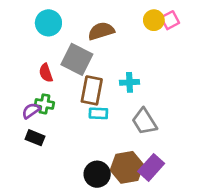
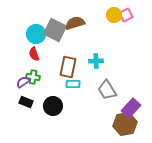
cyan circle: (48, 23) -> (36, 34), moved
gray square: (77, 59) -> (55, 30), moved
brown hexagon: (127, 167) -> (125, 124), moved
purple rectangle: (151, 167) -> (131, 108), moved
black circle: (97, 174) -> (53, 106), moved

